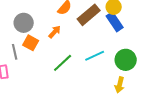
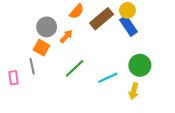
gray circle: (24, 23) -> (47, 27), moved
gray line: (15, 52) -> (32, 66), moved
cyan line: (95, 56) -> (108, 78), moved

